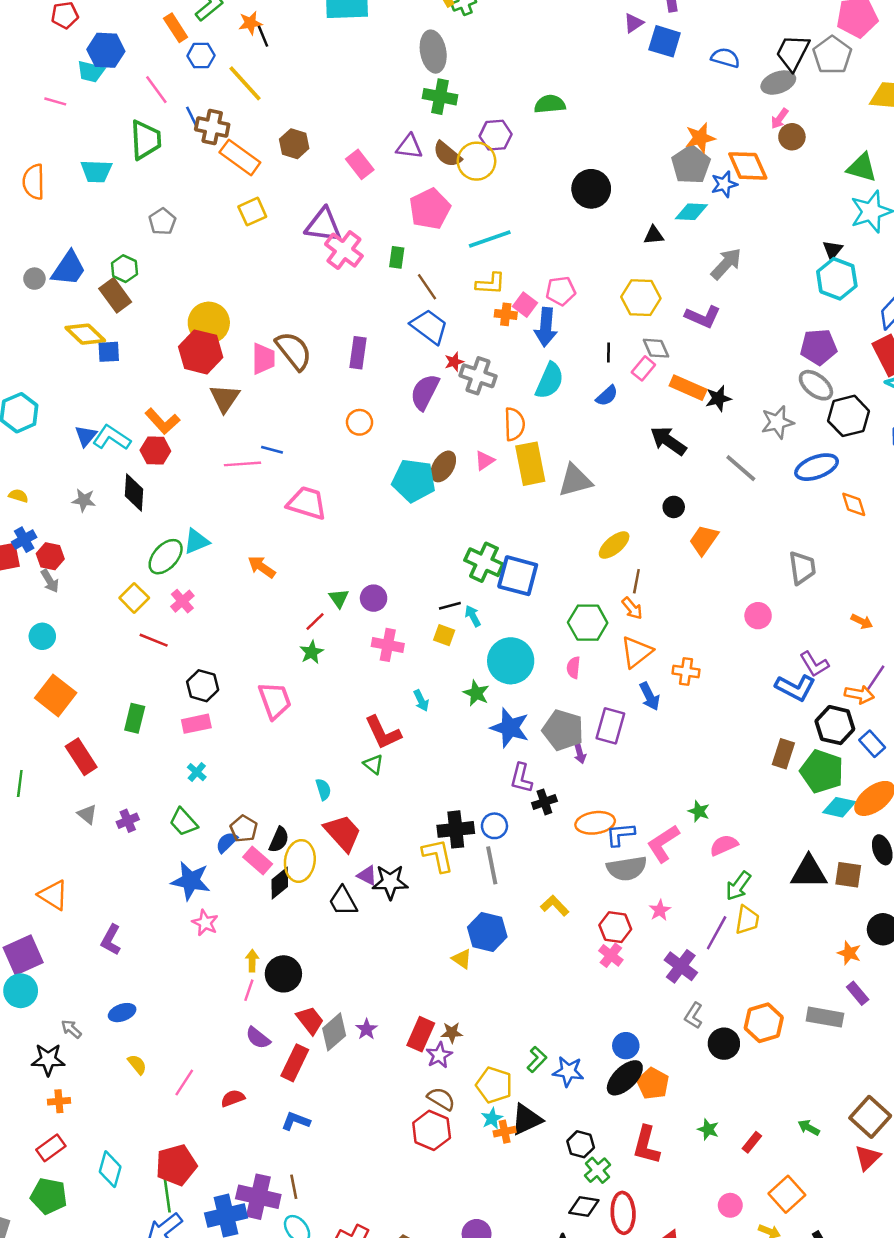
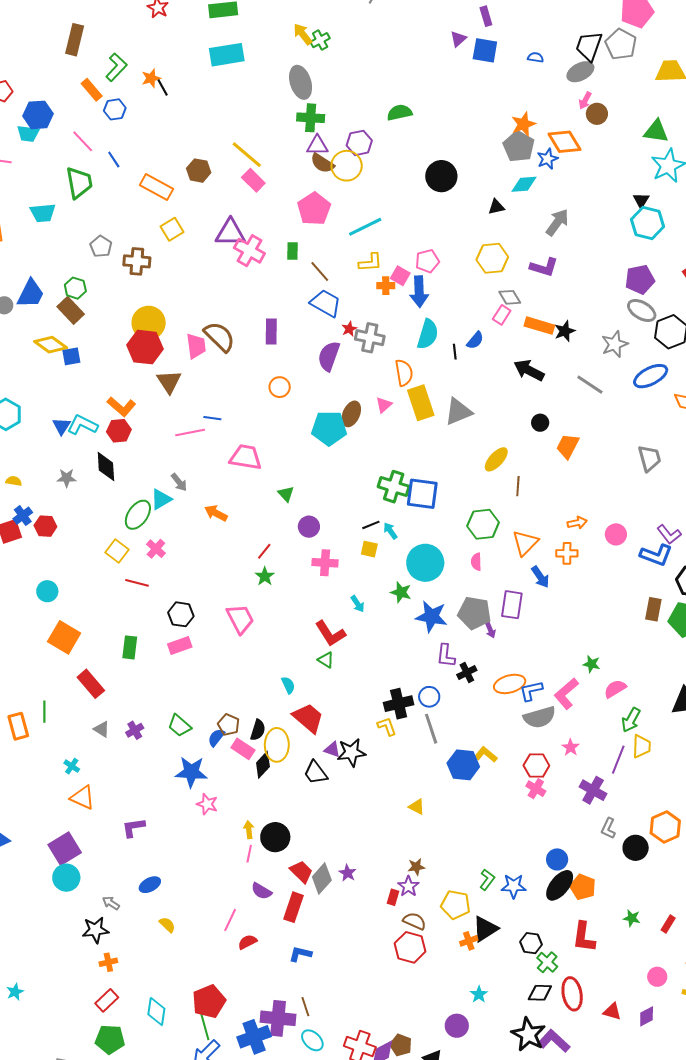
blue semicircle: (725, 58) -> (535, 57), size x0.7
yellow line: (245, 83) -> (247, 155), moved
brown cross: (212, 127) -> (137, 261), moved
purple triangle: (409, 147) -> (317, 145), moved
black line: (609, 352) -> (455, 352), moved
gray arrow: (50, 581) -> (179, 482), moved
green triangle: (339, 598) -> (286, 494), moved
orange arrow: (632, 608) -> (577, 523), moved, turned -54
pink circle: (758, 616) -> (616, 534), moved
cyan cross: (197, 772) -> (72, 766), moved
yellow L-shape: (438, 855) -> (387, 726), size x0.7
blue hexagon: (487, 932) -> (463, 765), moved
purple L-shape: (111, 940) -> (133, 828), turned 60
red rectangle: (421, 1034) -> (393, 897), moved, size x0.6
pink line: (184, 1083) -> (230, 920), moved
cyan star: (492, 1118) -> (479, 994), moved

